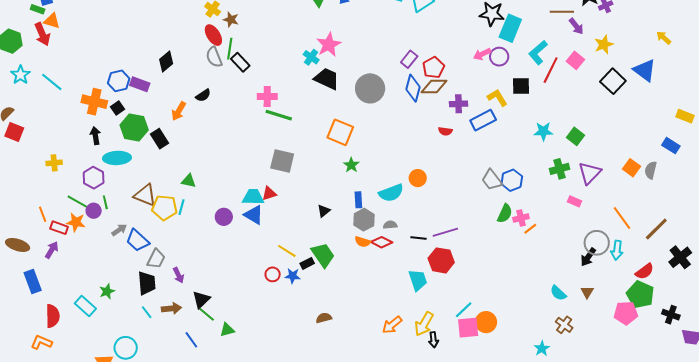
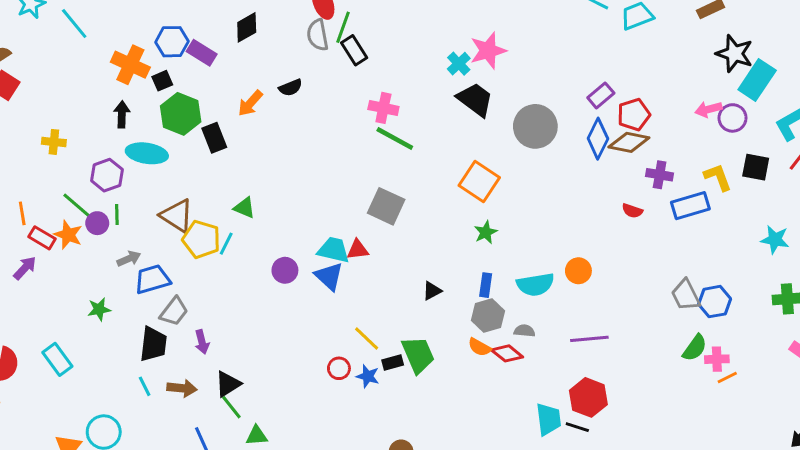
purple line: (445, 232) -> (589, 339), moved
black line: (419, 238) -> (577, 427), moved
blue trapezoid: (137, 240) -> (152, 279), turned 110
green star: (107, 291) -> (99, 309), moved

